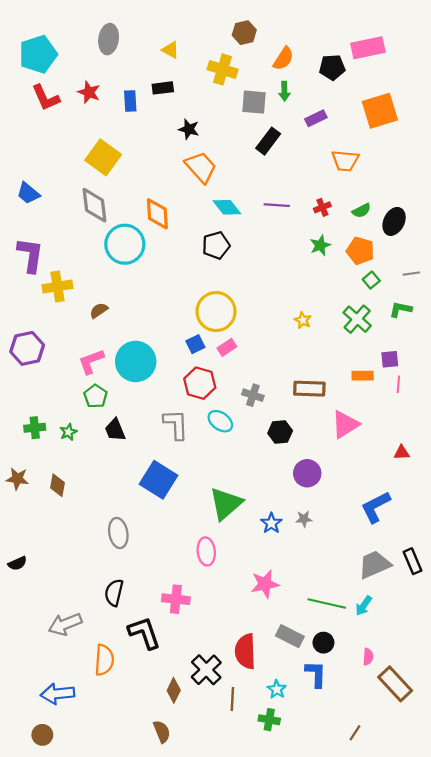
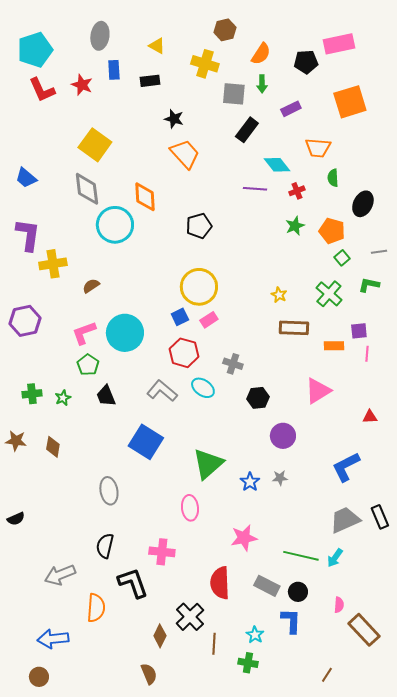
blue rectangle: (130, 101) -> (114, 70), moved
cyan diamond: (227, 207) -> (277, 165), moved
green semicircle: (361, 211) -> (333, 178), moved, turned 114
brown rectangle: (309, 389) -> (294, 328), moved
gray L-shape: (176, 424) -> (162, 391), turned -48
red semicircle: (245, 651) -> (220, 583), moved

